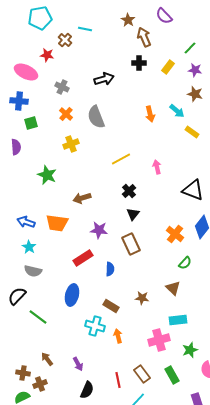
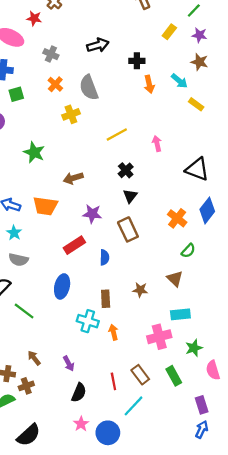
black cross: (139, 63) -> (137, 61), moved
yellow cross: (71, 144) -> (71, 114), moved
brown rectangle: (111, 306) -> (106, 299), turned 56

